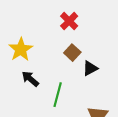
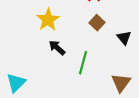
black triangle: (90, 68) -> (124, 38), moved, turned -42

